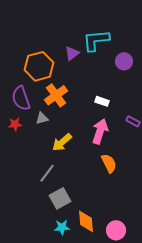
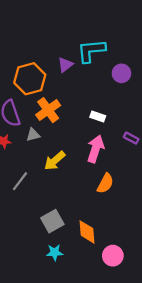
orange semicircle: (109, 163) -> (105, 183), turned 54
gray line: (47, 173) -> (20, 181), moved
orange diamond: (86, 221) -> (87, 232), moved

